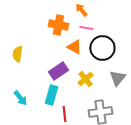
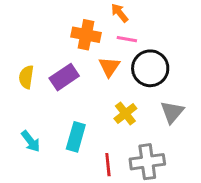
orange triangle: (74, 47) -> (109, 67), turned 35
purple rectangle: (58, 71) -> (64, 77), moved
red line: (64, 114) -> (108, 165), moved

